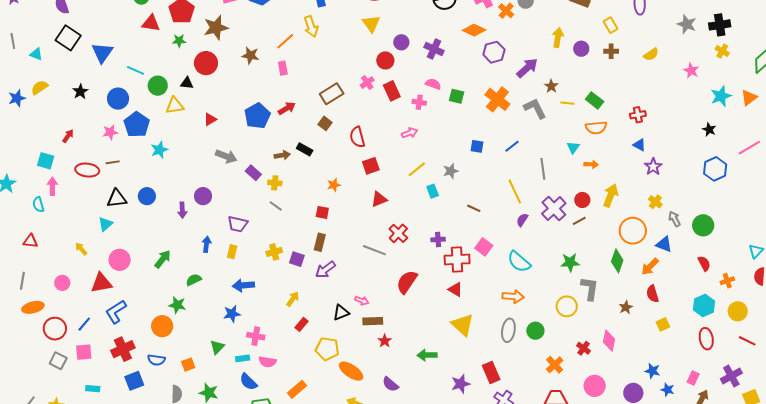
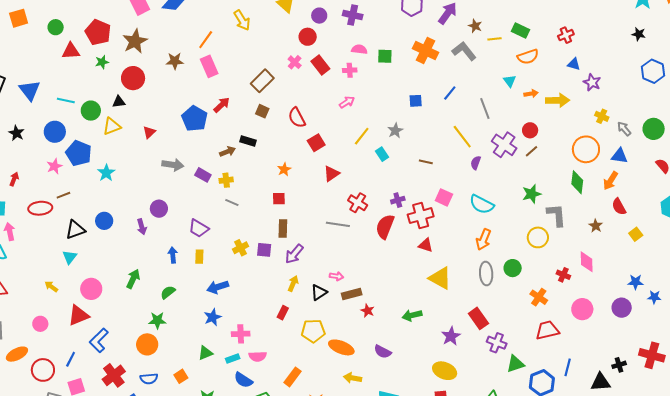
yellow arrow: (311, 27) -> (242, 20), moved
pink rectangle: (283, 68) -> (209, 66), size x1.5
yellow arrow: (611, 195) -> (558, 100), moved, turned 80
purple trapezoid: (238, 224) -> (199, 228), turned 30
red semicircle: (407, 282) -> (385, 227), moved
orange arrow: (513, 296) -> (483, 239), turned 120
yellow arrow: (293, 299) -> (293, 284), moved
green triangle: (217, 347) -> (205, 353), turned 35

